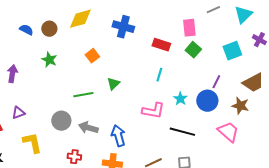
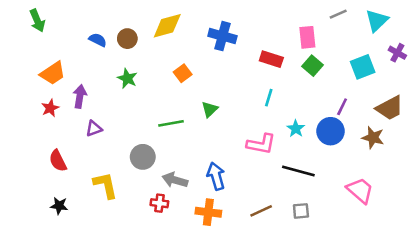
purple triangle: (18, 113) -> (94, 129), moved
gray arrow: (88, 128) -> (175, 180), moved
pink trapezoid: (228, 132) -> (360, 190), moved

